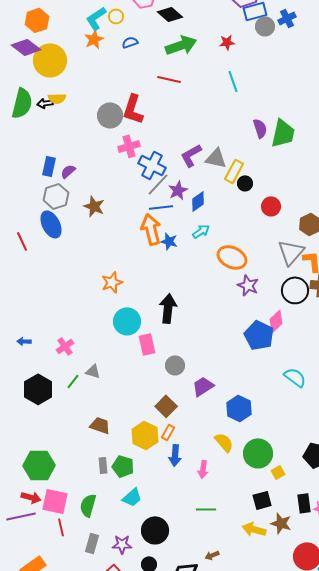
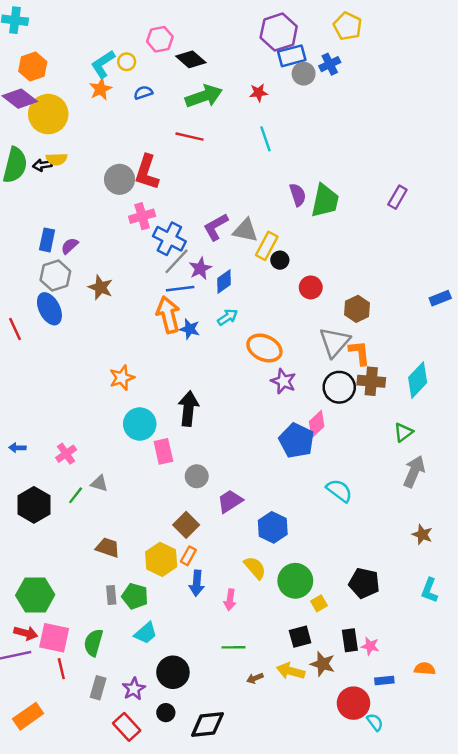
purple star: (122, 544) -> (134, 689), turned -30
brown arrow: (212, 555) -> (255, 678), moved

